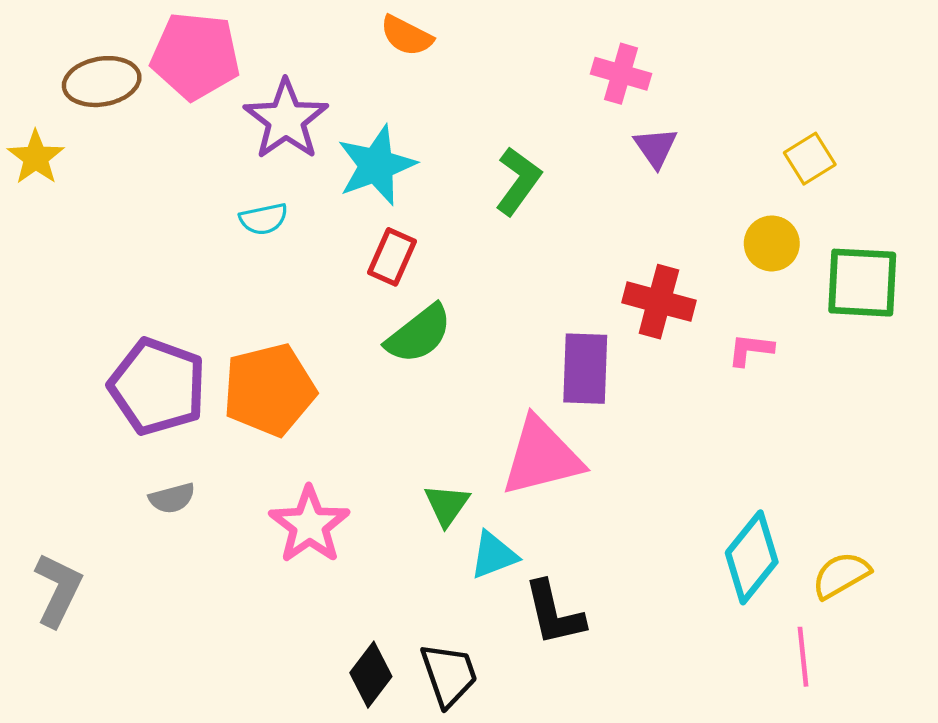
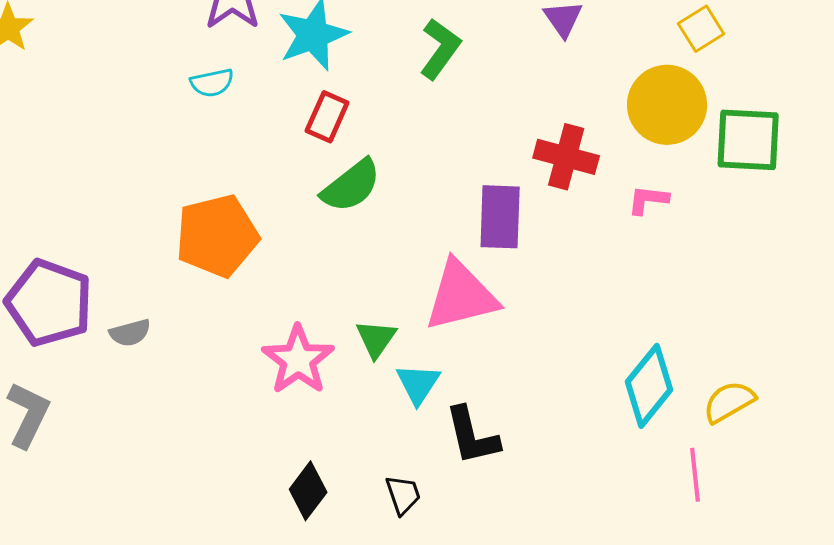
yellow circle: (772, 243) -> (667, 105), size x1.6
purple pentagon: (157, 386) -> (49, 303), moved
pink star: (309, 525) -> (298, 360), moved
cyan triangle: (494, 555) -> (418, 384), turned -36
black trapezoid: (449, 675) -> (403, 495), moved, size x0.7

